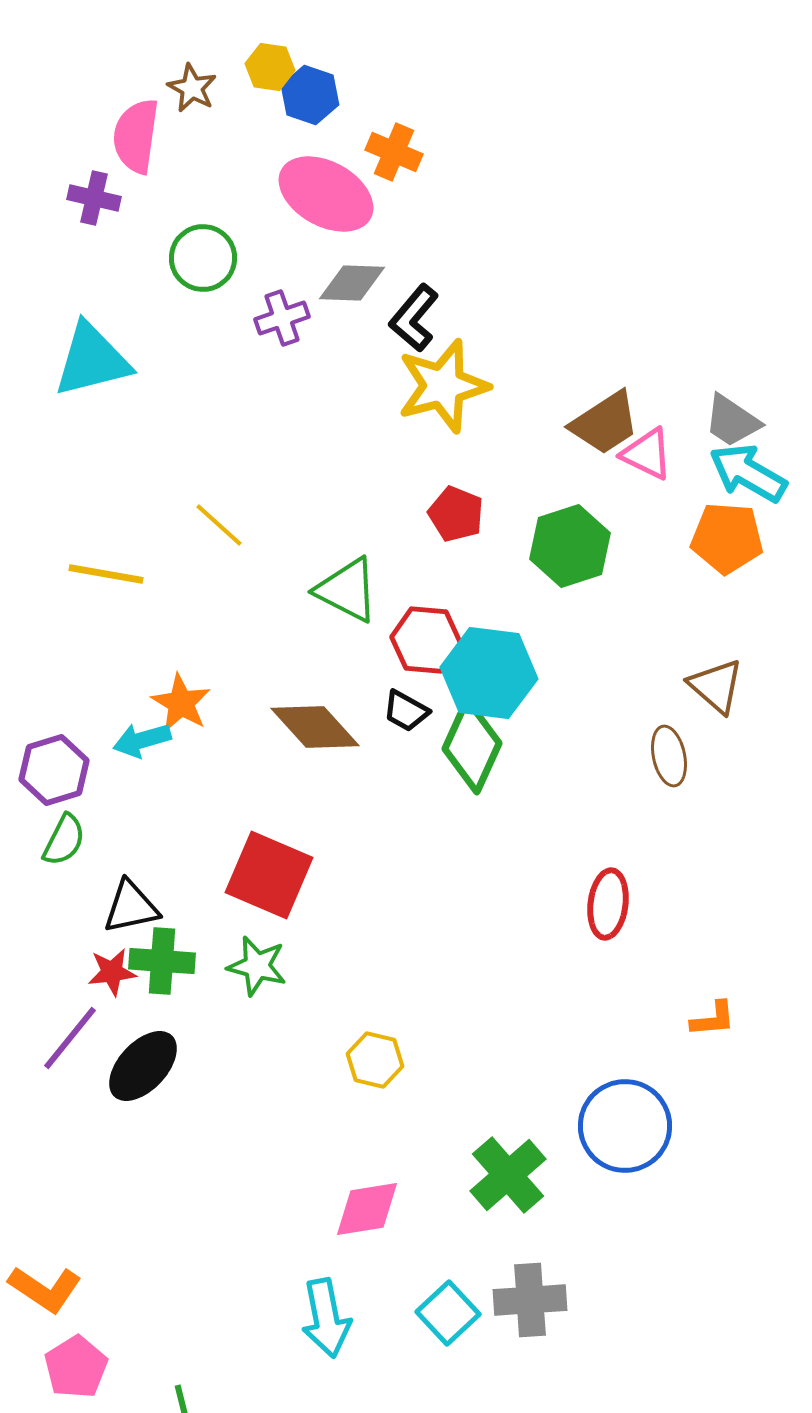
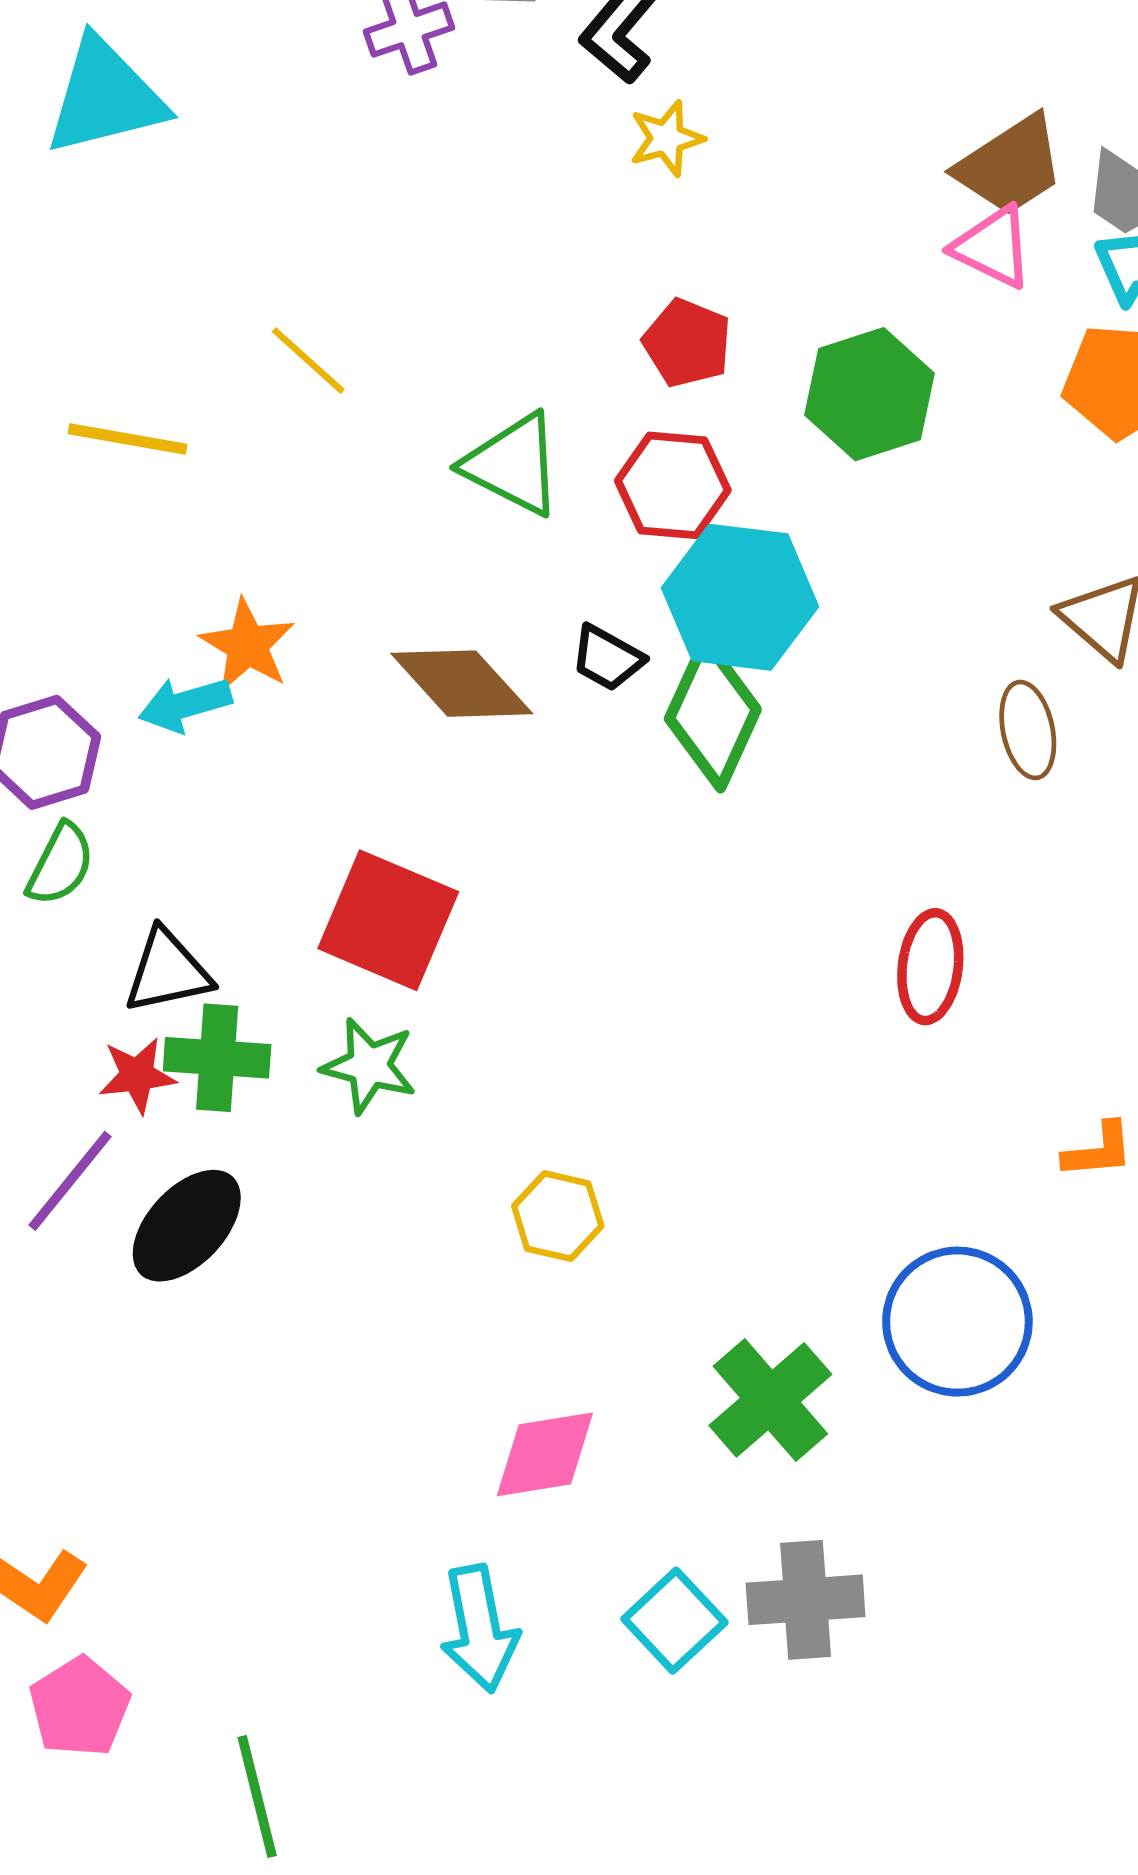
yellow star: (443, 386) -> (666, 138), size x0.5
brown trapezoid: (605, 423) -> (1010, 166), moved
red hexagon: (426, 640) -> (673, 485), moved

